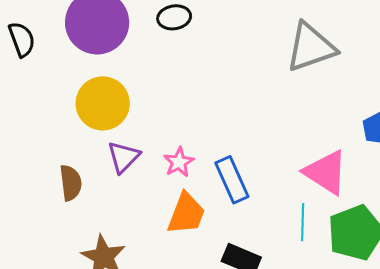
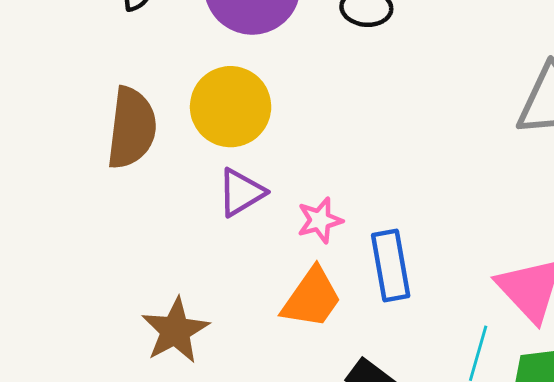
brown semicircle: (71, 183) -> (132, 128), moved, size x1.5

